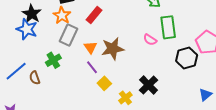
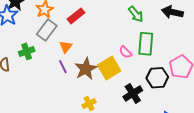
brown star: (113, 49) -> (86, 69), moved, turned -30
yellow square: (104, 83) -> (109, 68), moved, size x1.6
black cross: (149, 85) -> (133, 93), moved

